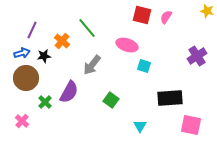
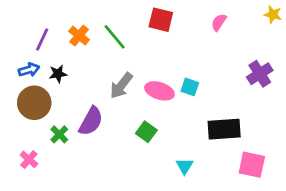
red square: (142, 15) -> (161, 20), moved
orange cross: (62, 41) -> (79, 36), moved
pink ellipse: (127, 45) -> (159, 91), moved

